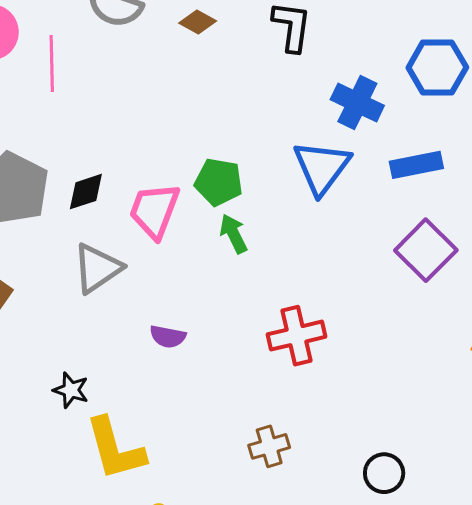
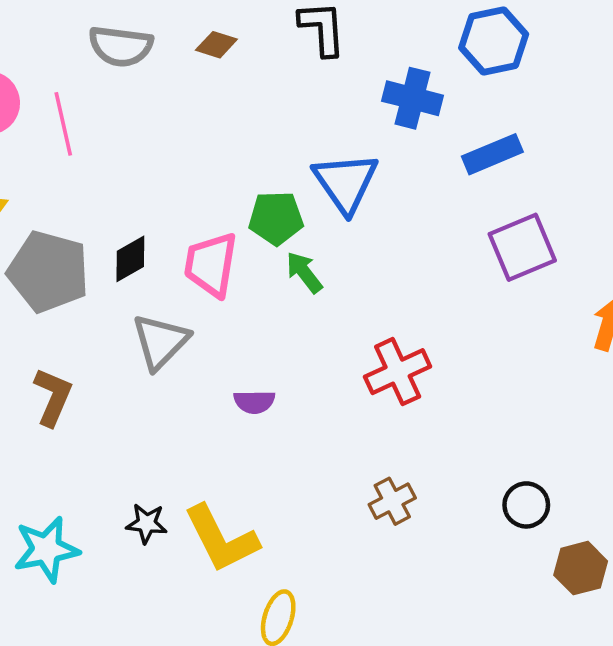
blue triangle: (322, 167) -> (346, 183), moved
purple square: (426, 250) -> (522, 247), turned 34
black star: (71, 390) -> (147, 523), moved

